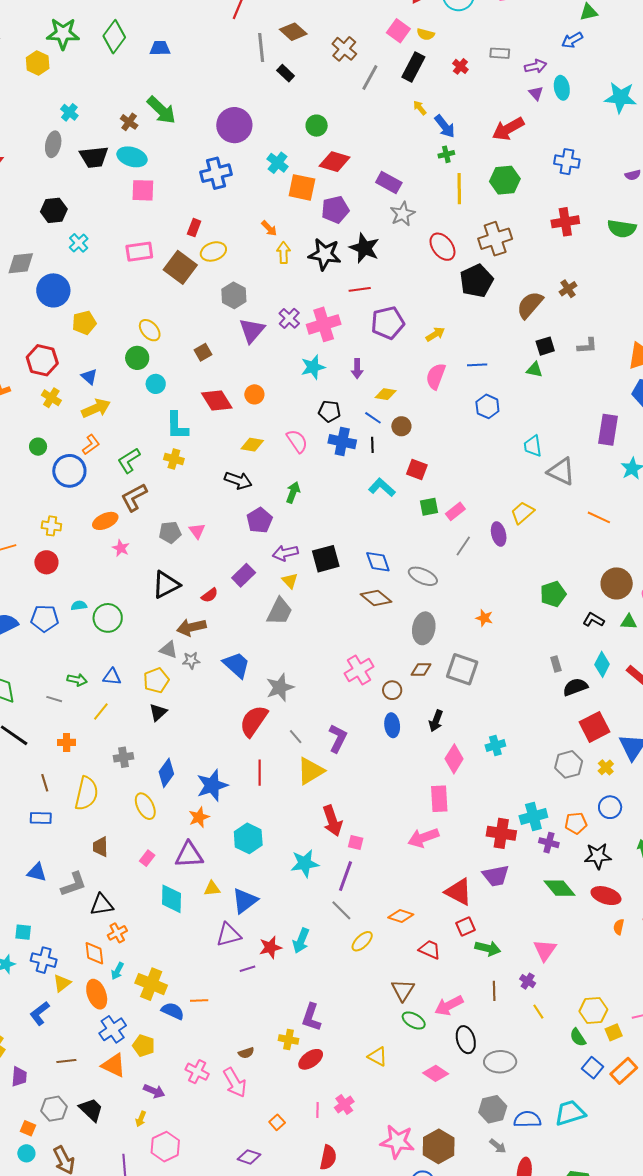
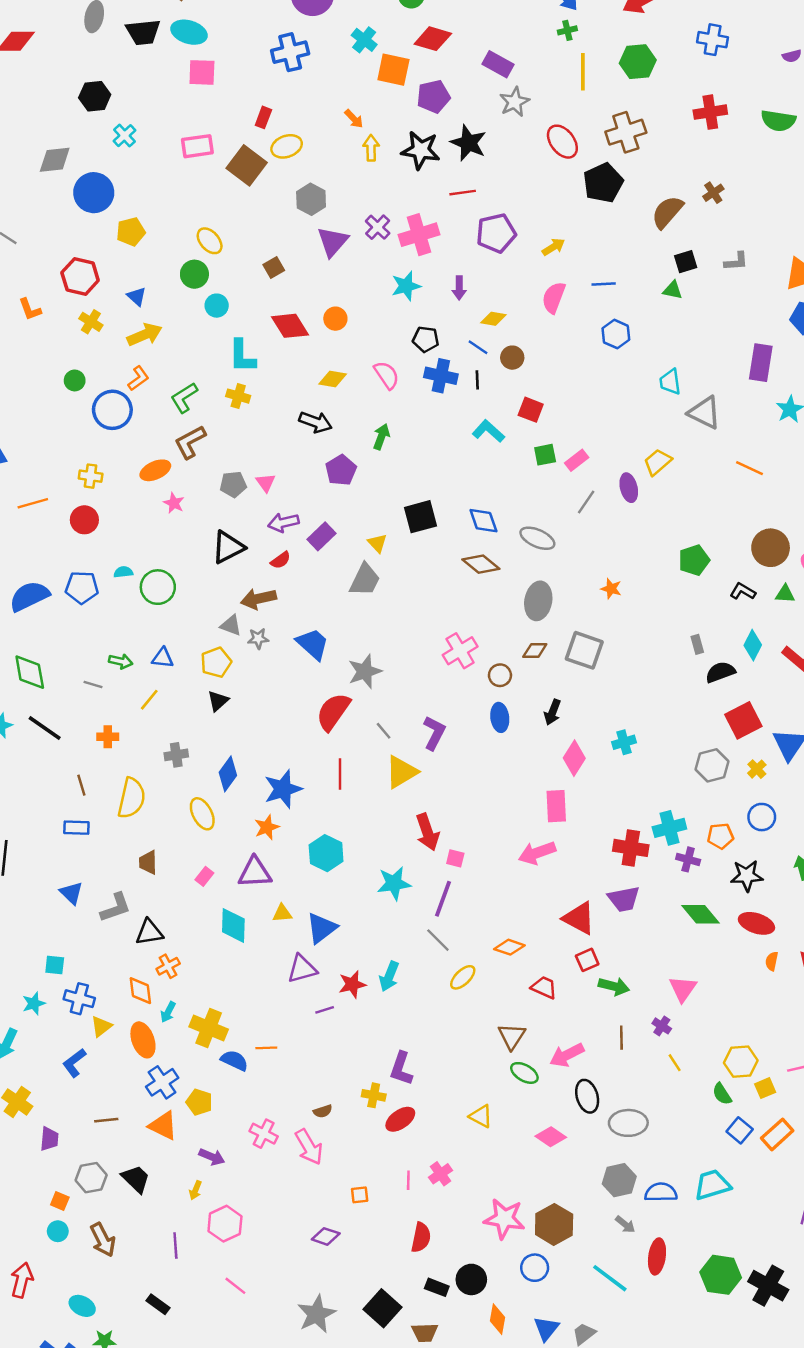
purple arrow: (285, 553) -> (283, 523), moved
blue triangle: (37, 872) -> (71, 893), turned 30
orange square: (277, 1122) -> (360, 1195), turned 35

